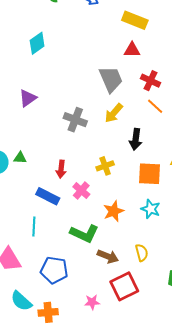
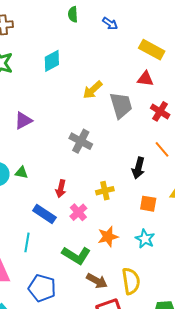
purple triangle: (28, 98) -> (23, 120), moved
orange line: (155, 106) -> (162, 149), moved
yellow arrow: (114, 113) -> (93, 90), moved
orange square: (150, 174) -> (148, 204), size x0.7
yellow semicircle: (142, 253) -> (131, 281), size x1.5

